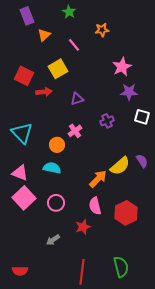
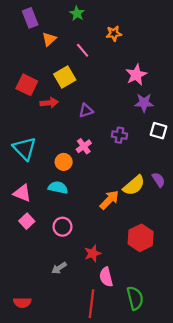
purple cross: (107, 121) -> (119, 135), turned 32
pink square: (24, 198) -> (27, 221), size x0.6
pink semicircle: (95, 206) -> (106, 277), moved

